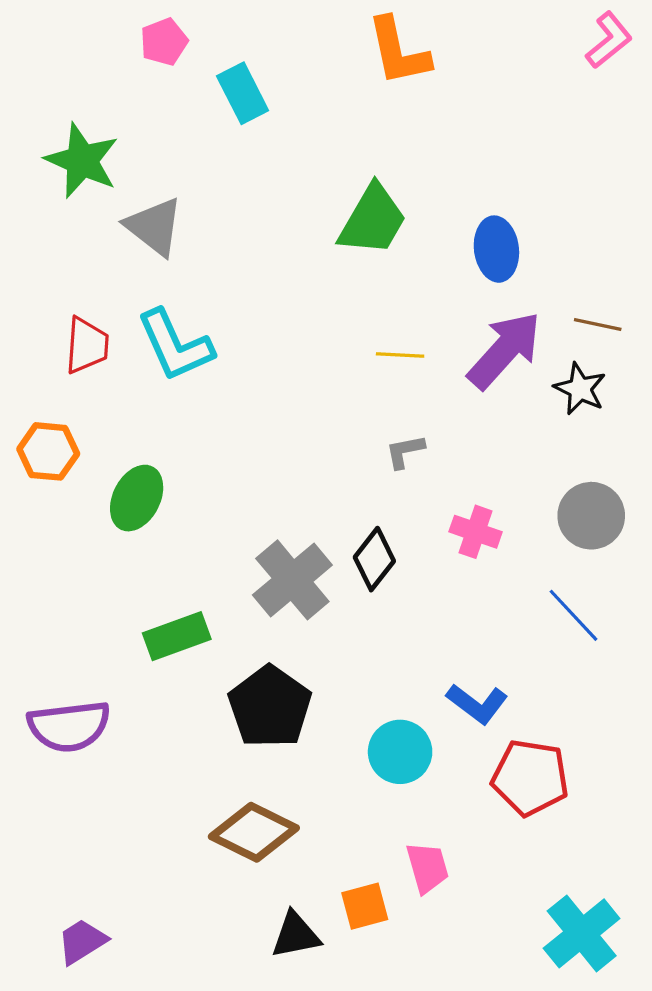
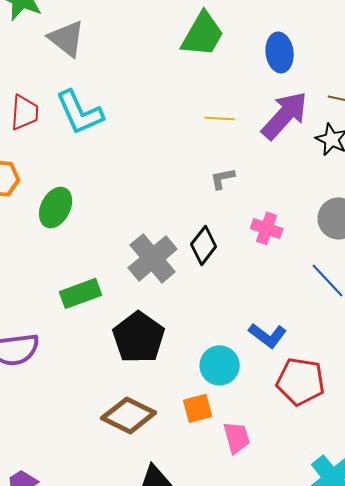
orange square: (365, 906) -> (198, 408), moved

